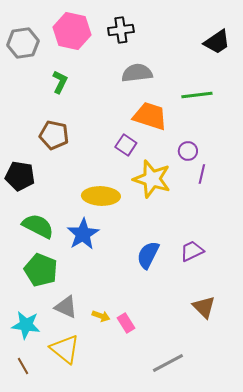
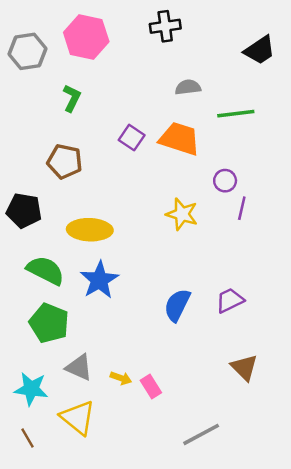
black cross: (121, 30) -> (165, 26), moved
gray semicircle: (137, 73) -> (188, 87), moved, size x0.7
purple square: (126, 145) -> (132, 138), moved
yellow star: (152, 179) -> (182, 214), size x0.7
yellow ellipse: (101, 196) -> (90, 230), moved

